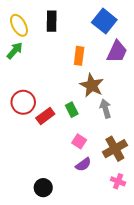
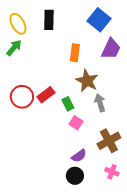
red rectangle: (45, 116) -> (46, 95), moved
pink square: (79, 141) -> (76, 123), moved
black circle: (43, 188) -> (75, 176), moved

